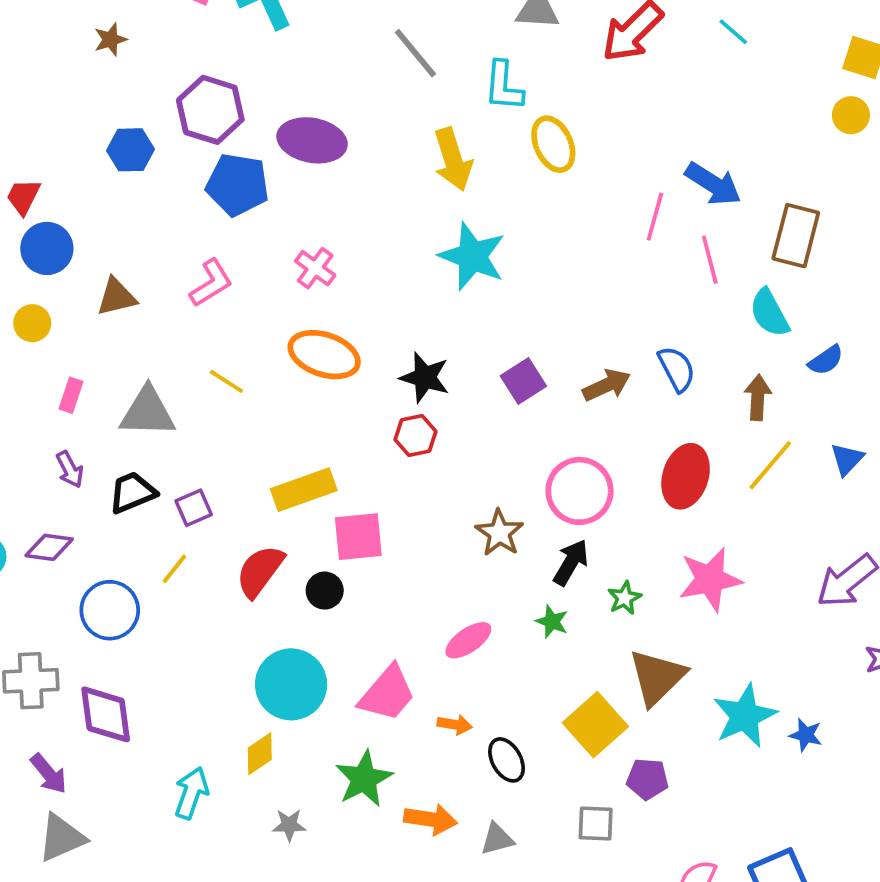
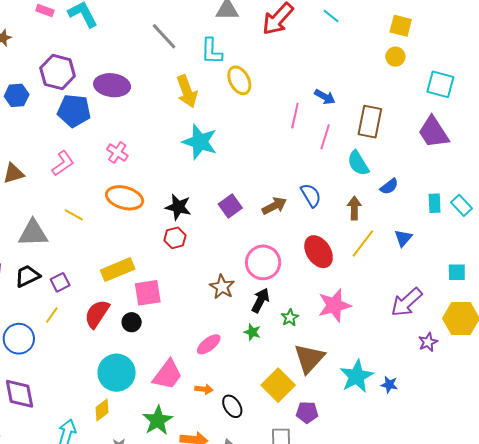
blue arrow: (713, 184) -> (325, 97), size x0.7
pink line: (710, 260) -> (325, 137), turned 35
red ellipse: (686, 476) -> (319, 252), turned -48

